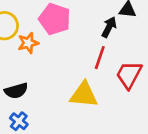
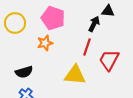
orange star: (28, 43) -> (45, 43), moved

